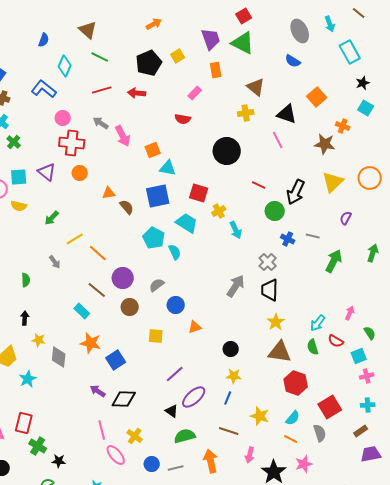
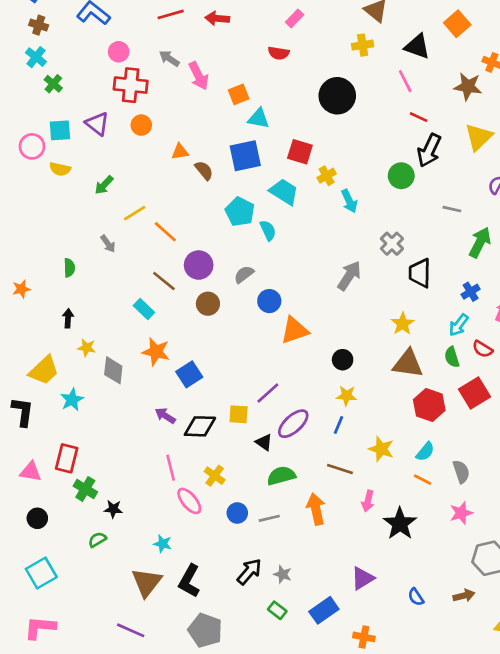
red line: (259, 185) -> (419, 117), moved
blue cross: (288, 239) -> (471, 292), moved, turned 32
black trapezoid: (270, 290) -> (420, 273), moved
orange triangle: (195, 327) -> (295, 330), size x1.6
yellow square: (156, 336) -> (239, 414), moved
red square: (330, 407) -> (475, 393), moved
pink star: (304, 464) -> (461, 513), moved

